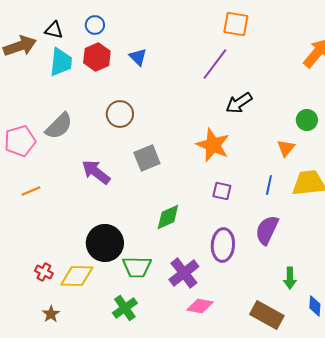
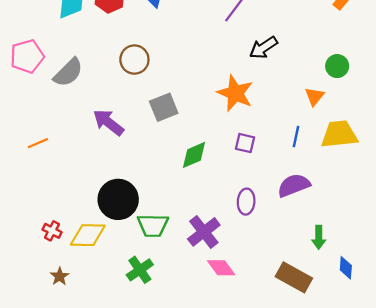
pink pentagon: (20, 141) -> (27, 56), moved
green diamond: (168, 217) -> (194, 155), moved
purple semicircle: (267, 230) -> (294, 185), turned 44
purple ellipse: (223, 245) -> (246, 202), size x0.7
pink diamond: (200, 306) -> (221, 268), turned 44

